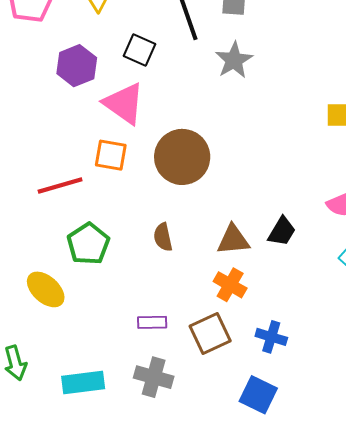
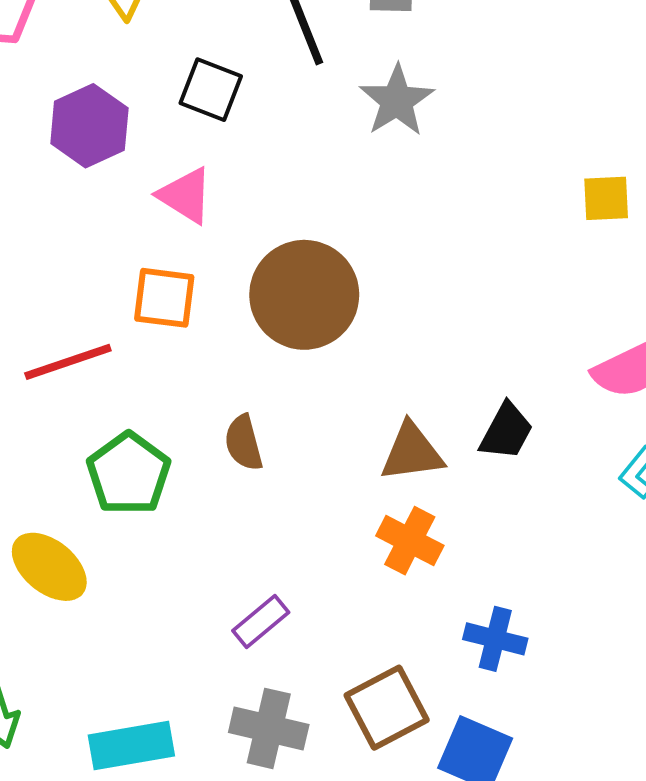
pink triangle: (124, 103) -> (185, 195), size x0.7
brown semicircle: (163, 237) -> (244, 443), moved
purple rectangle: (152, 322) -> (261, 621), turned -36
brown square: (210, 333) -> (387, 708), moved

